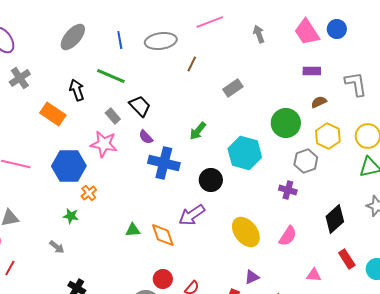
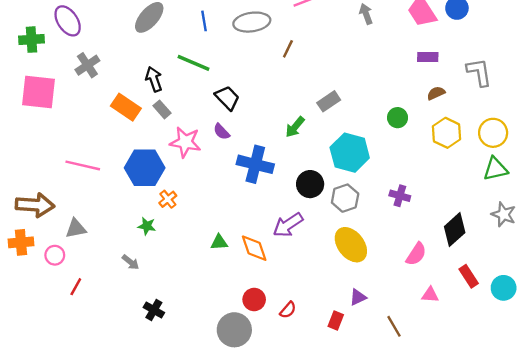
gray rectangle: (233, 88) -> (329, 101), moved
gray rectangle: (113, 116) -> (162, 109), moved
green circle: (286, 123) -> (398, 118), size x0.6
purple semicircle: (146, 137) -> (221, 132), moved
gray hexagon: (306, 161) -> (345, 198), moved
pink semicircle: (288, 236) -> (416, 254), moved

